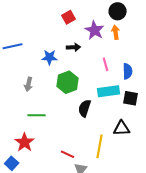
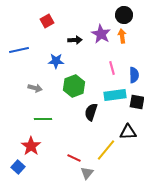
red square: (69, 17) -> (47, 21), moved
black arrow: (74, 47) -> (75, 40), moved
gray arrow: (29, 84) -> (35, 88), turned -88
yellow line: (100, 146) -> (106, 150), turned 30

